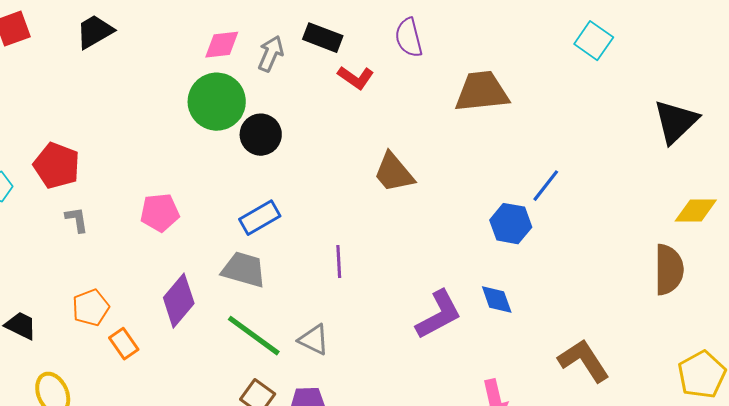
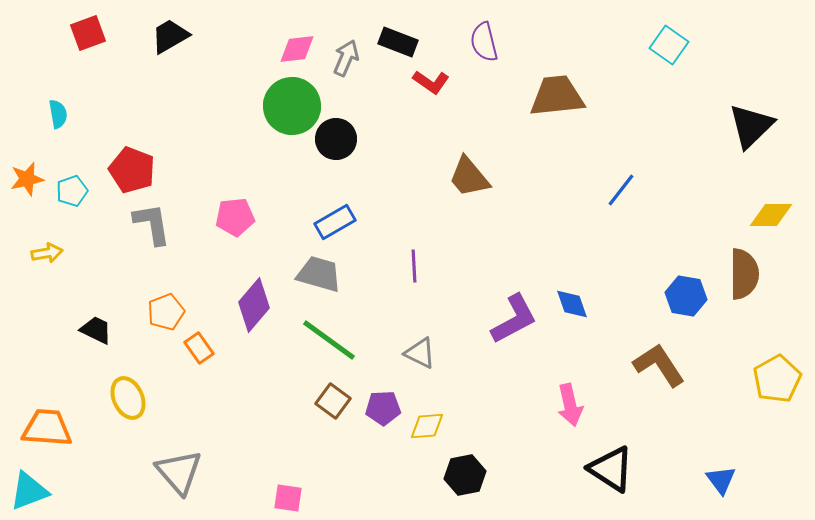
gray L-shape: (77, 220) -> (152, 224), size x1.6
blue hexagon: (511, 224) -> (686, 296), moved
gray triangle: (314, 340) -> (420, 353), moved

